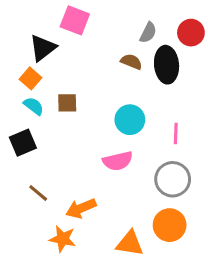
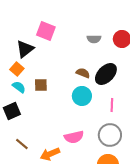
gray semicircle: (148, 33) -> (94, 39), turned 64
brown semicircle: (131, 62) -> (83, 73), moved
black ellipse: (167, 65) -> (106, 74), moved, turned 50
pink semicircle: (118, 161) -> (74, 137), moved

